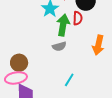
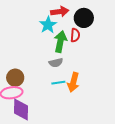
orange arrow: (98, 45) -> (73, 82), moved
cyan line: (69, 80) -> (58, 83), moved, turned 48

